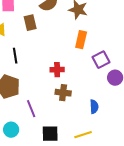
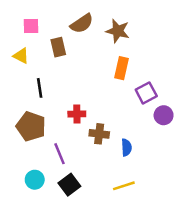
red cross: (57, 70) -> (77, 114), moved
blue semicircle: (94, 107) -> (126, 147), moved
black square: (50, 134) -> (69, 185), moved, turned -36

